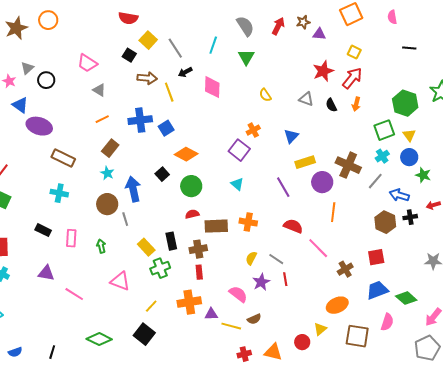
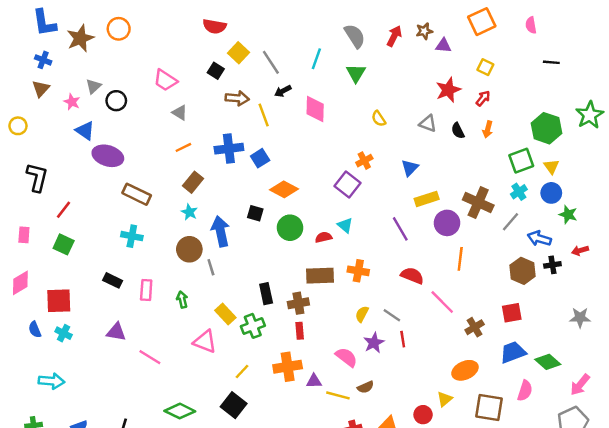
red arrow: (352, 78) -> (483, 98), size x0.6
black square: (162, 174) -> (255, 213), turned -32
red semicircle: (192, 214) -> (324, 237), moved
yellow rectangle: (146, 247) -> (225, 314), moved

